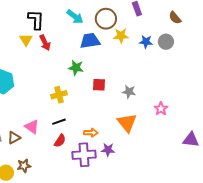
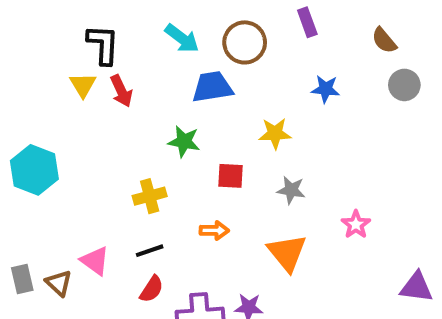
yellow star: (121, 36) -> (275, 133), moved
gray circle: (166, 42) -> (404, 85), moved
orange arrow: (91, 133) -> (214, 230), moved
brown triangle: (14, 138) -> (59, 283), turned -48

